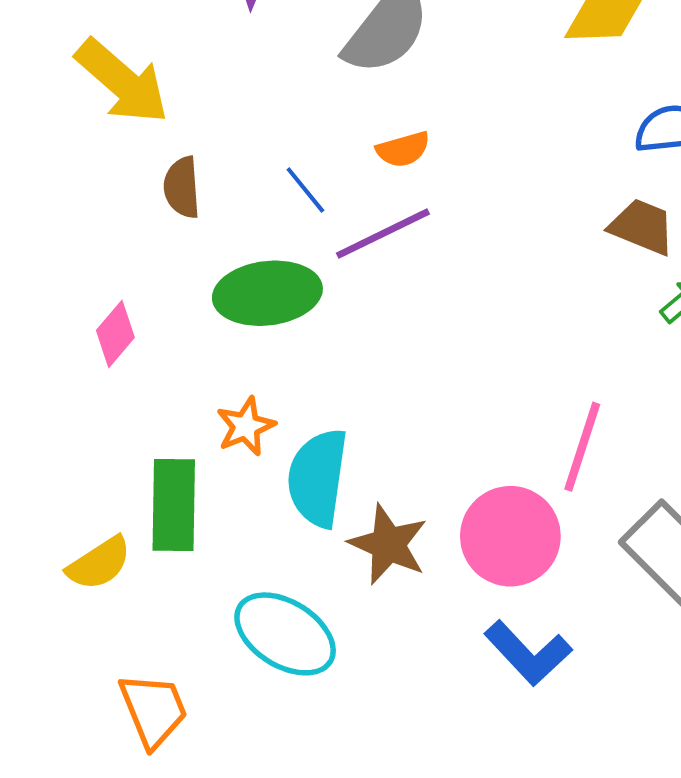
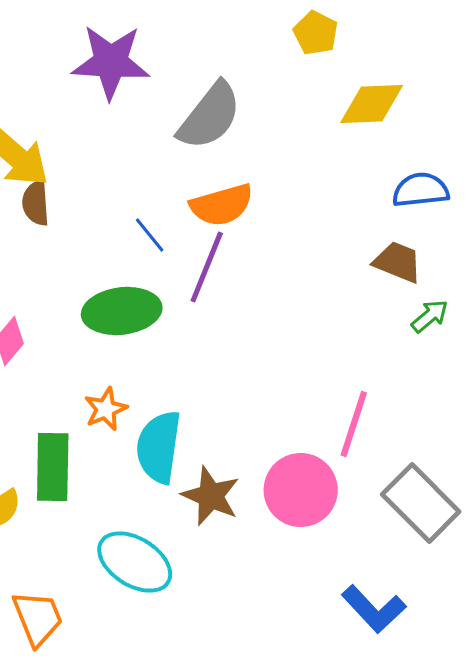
orange semicircle: (403, 149) -> (222, 205), size x1.6
brown semicircle: (182, 187) -> (36, 203), moved
purple line: (383, 234) -> (207, 267), turned -42
blue L-shape: (528, 653) -> (374, 609), moved

